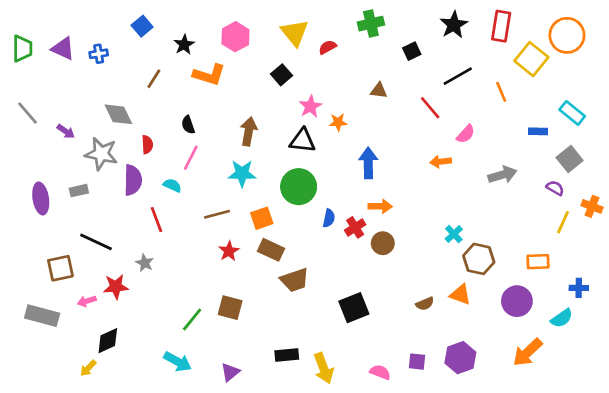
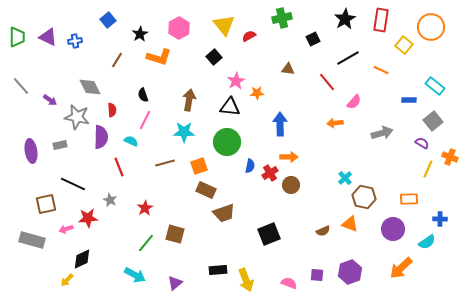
yellow square: (531, 59) -> (404, 45), size x0.7
orange line: (501, 92) -> (381, 70), turned -42
red star: (229, 251) -> (145, 208), moved

